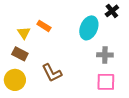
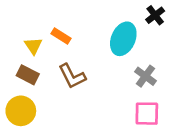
gray cross: (105, 55) -> (145, 76), turned 35
brown L-shape: (52, 73) -> (72, 76), moved

